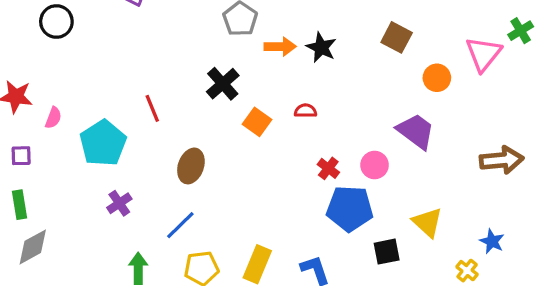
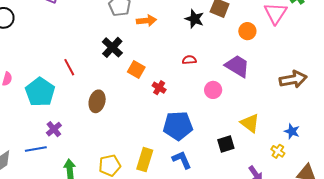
black star: (321, 47) -> (194, 19), moved
red semicircle: (306, 111) -> (189, 60), moved
red cross: (328, 168) -> (159, 88), moved
blue pentagon: (350, 208) -> (178, 126), moved
blue line: (180, 225) -> (36, 149), moved, turned 40

